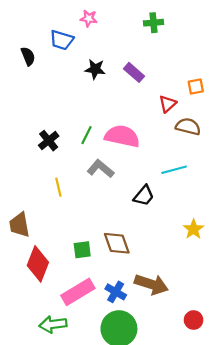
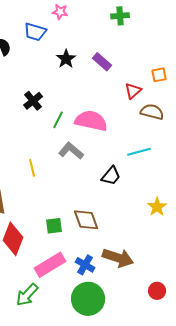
black star: (95, 69) -> (66, 59), turned 30
black cross: (49, 141) -> (33, 101), moved
green arrow: (53, 324) -> (27, 295), turned -40

